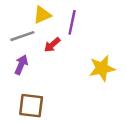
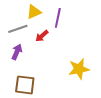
yellow star: (102, 68) -> (79, 69), moved

